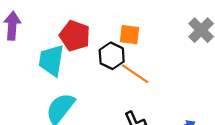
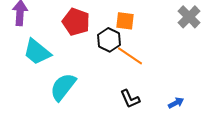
cyan trapezoid: (51, 60) -> (37, 52), moved, turned -60

